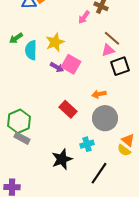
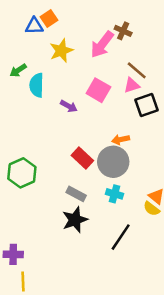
pink arrow: (84, 17) -> (102, 44), size x1.6
yellow star: (55, 42) -> (61, 51), moved
pink square: (71, 64) -> (98, 90), moved
gray circle: (105, 118) -> (113, 162), moved
gray rectangle: (22, 138) -> (76, 194), moved
cyan cross: (87, 144) -> (114, 194), moved, turned 32

